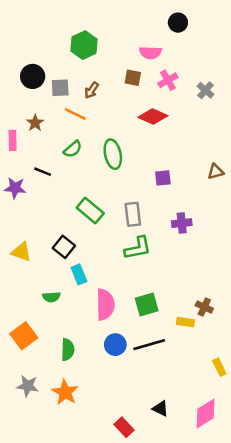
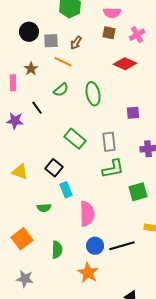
pink semicircle: (150, 53) -> (112, 13), moved
black line: (43, 172) -> (37, 108), turned 32
green square: (147, 305) -> (138, 192), moved
orange star: (65, 392) -> (88, 273), moved

